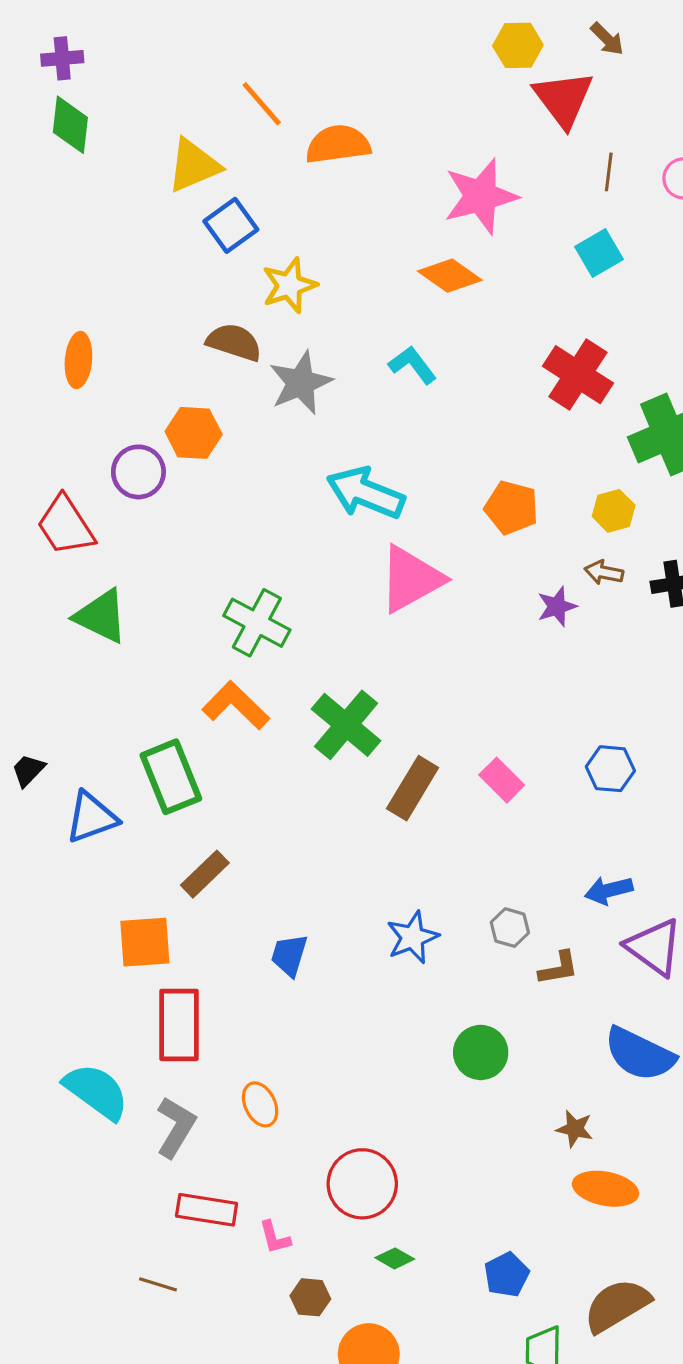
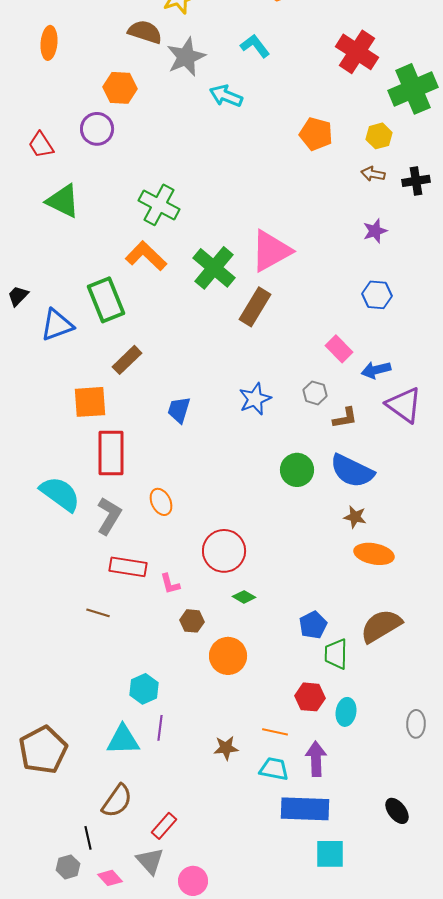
purple circle: (138, 472) -> (97, 129), moved
cyan arrow: (366, 493) -> (226, 96), moved, size x0.7
red trapezoid: (65, 525) -> (41, 145), size x0.7
pink triangle: (411, 579) -> (271, 251), moved
purple star: (557, 607) -> (375, 231), moved
pink rectangle: (502, 780) -> (339, 349), moved
blue semicircle: (640, 1054) -> (352, 471), moved
blue pentagon: (507, 1275) -> (313, 625), moved

